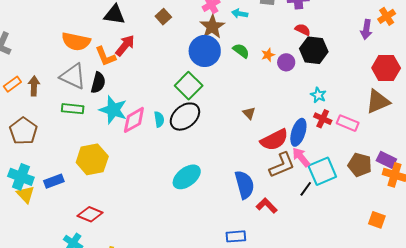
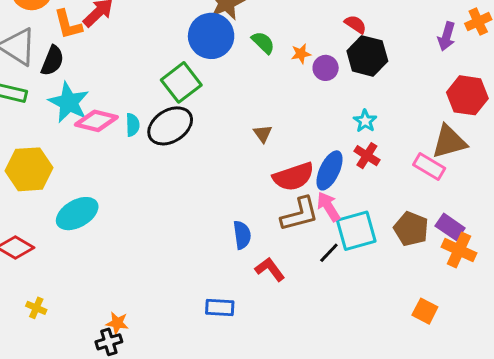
pink diamond: (134, 120) -> (96, 121), turned 36
pink rectangle: (348, 123) -> (429, 167), moved
cyan ellipse: (187, 177) -> (77, 214), moved
blue semicircle: (244, 185) -> (242, 235), size x0.7

